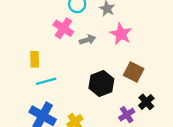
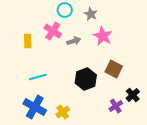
yellow rectangle: (35, 59) -> (28, 41), moved
black cross: (146, 102) -> (133, 95), moved
purple cross: (127, 115) -> (116, 106), moved

